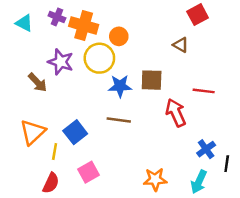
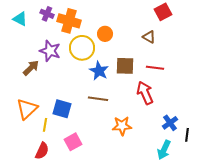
orange circle: (119, 36) -> (105, 34), moved
brown arrow: (38, 82) -> (31, 68), turned -90
blue star: (120, 86) -> (99, 71), turned 30
red line: (204, 91) -> (155, 68), moved
blue square: (75, 132) -> (62, 109), turned -36
orange star: (155, 179) -> (122, 126), moved

